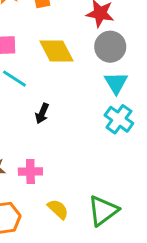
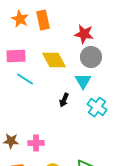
cyan triangle: (116, 83) -> (83, 81), moved
black arrow: (42, 113) -> (64, 100), moved

